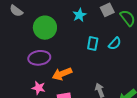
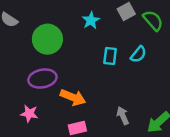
orange arrow: (62, 74) -> (73, 97), turned -132
pink star: (39, 88) -> (29, 114), moved

